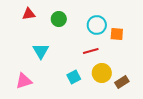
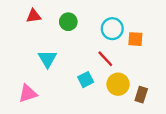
red line: (91, 51) -> (105, 59), turned 63
cyan square: (74, 77) -> (86, 80), moved
brown rectangle: (122, 82) -> (141, 95), turned -40

